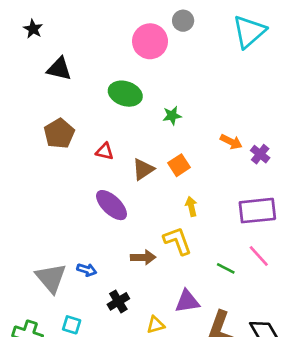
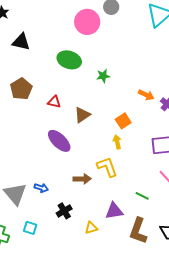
orange square: (179, 165) -> (123, 121), moved
green line: (226, 268) -> (142, 196), moved

